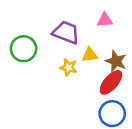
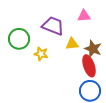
yellow star: (68, 67) -> (41, 54), moved
red ellipse: (111, 82) -> (89, 66), turned -60

